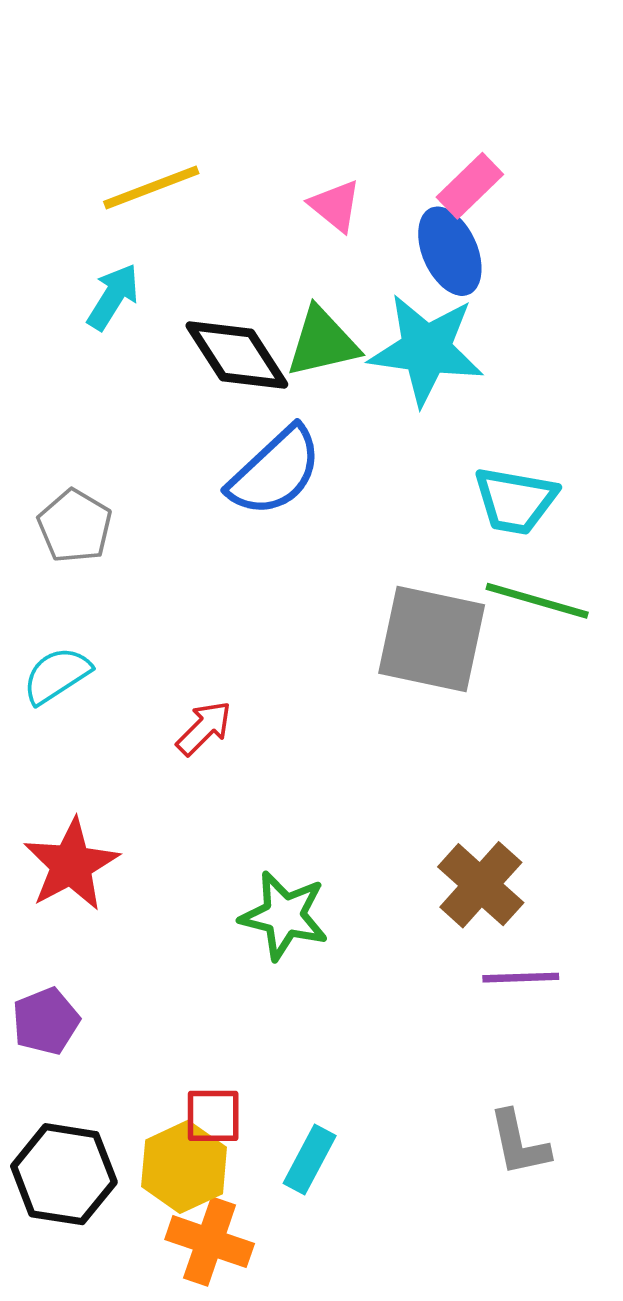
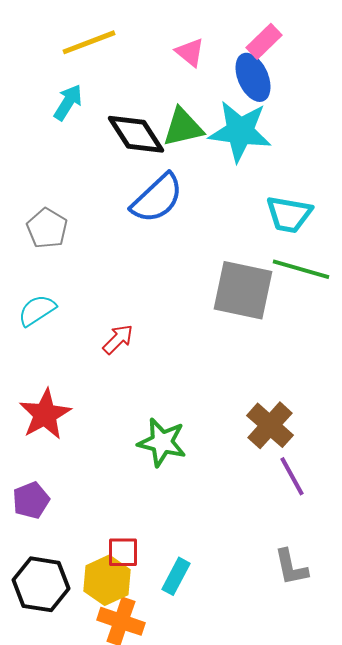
purple line: (521, 978) -> (292, 476), turned 63

